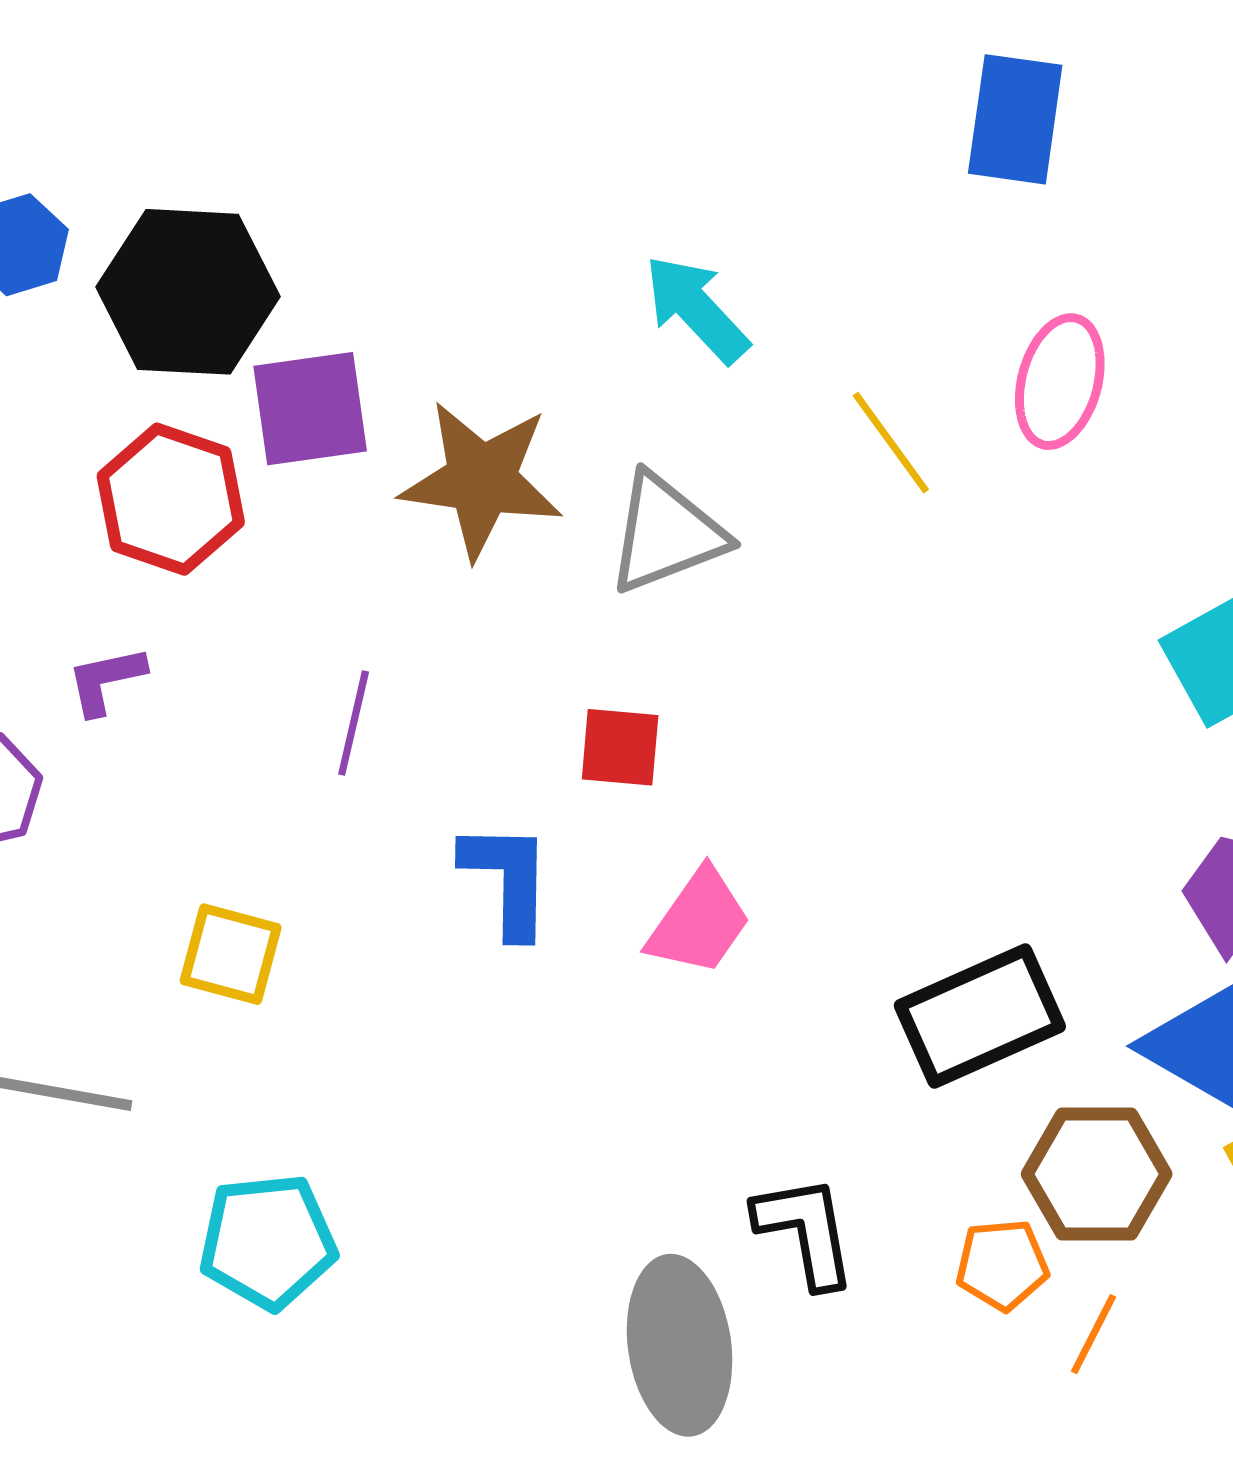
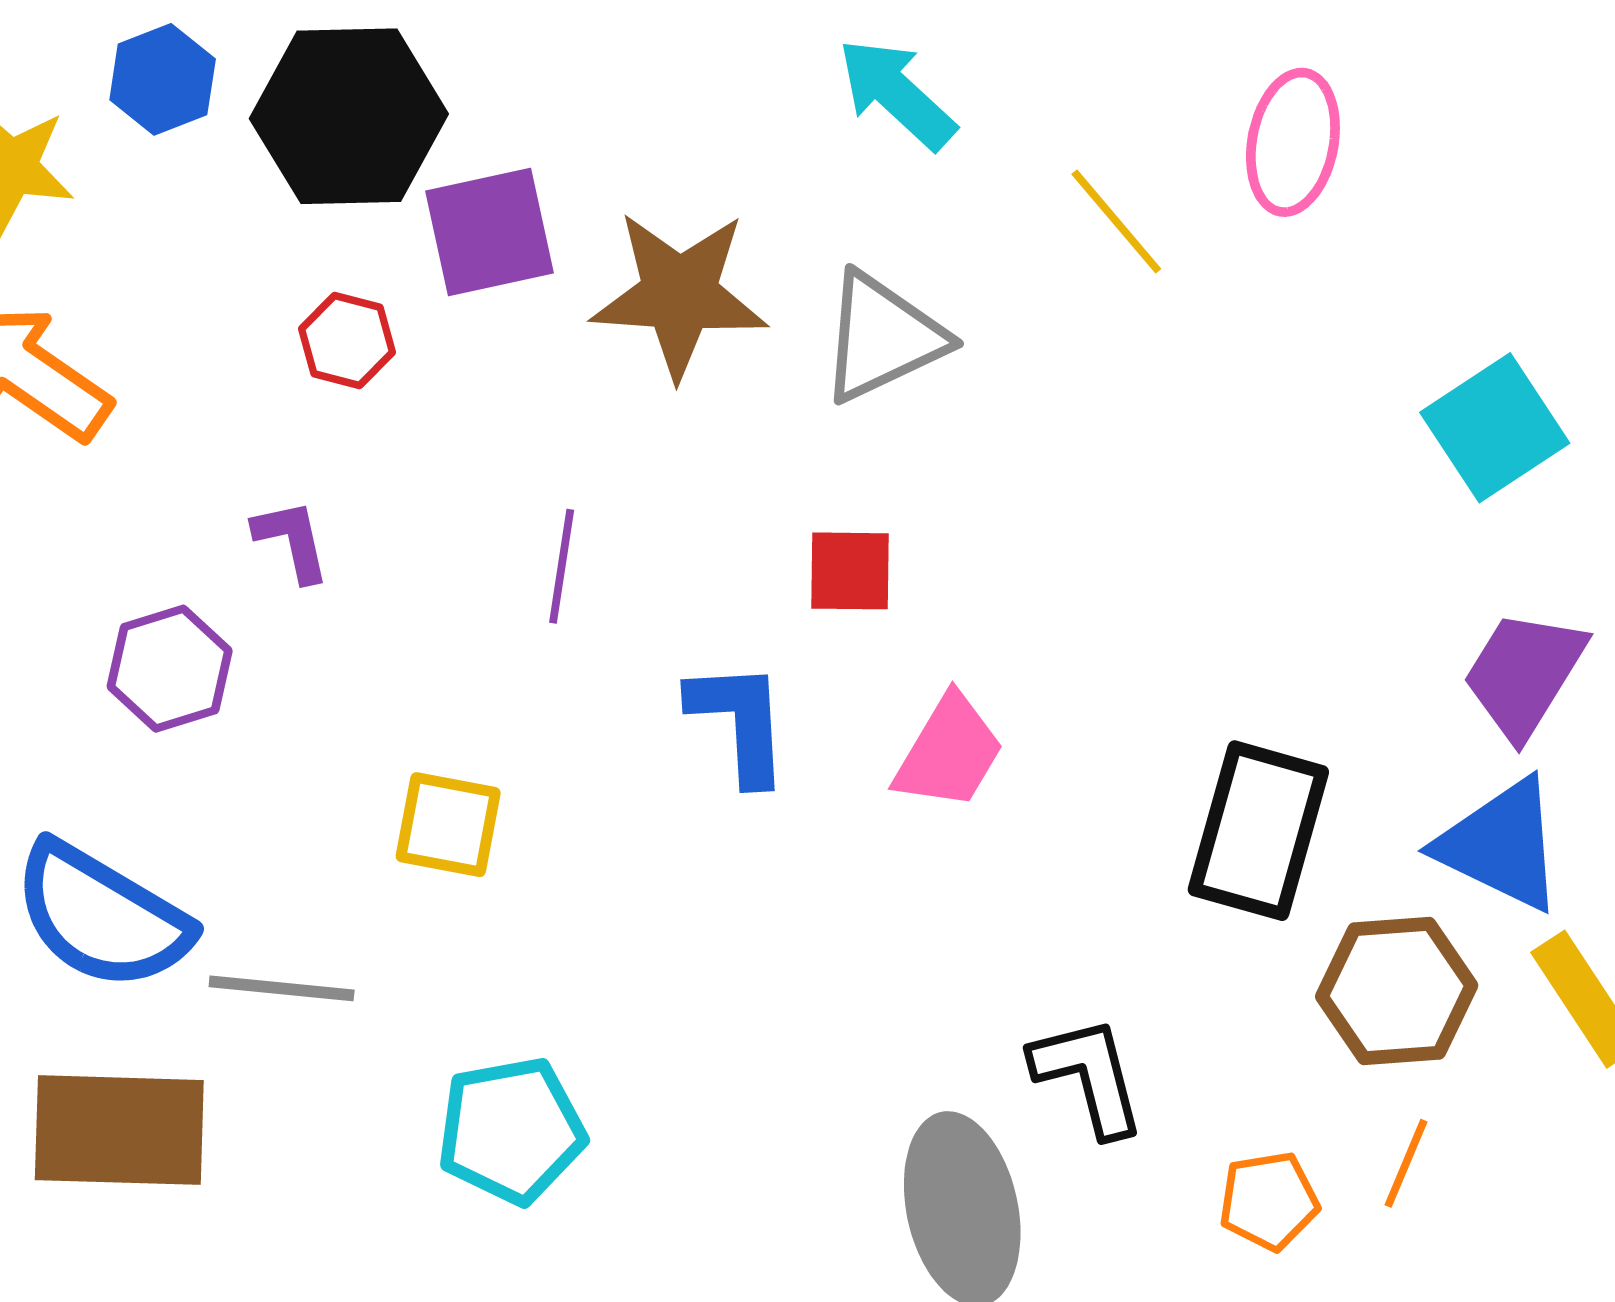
red hexagon: (171, 499) -> (347, 340), size x0.6
purple L-shape: (106, 680) -> (292, 540), turned 94
black rectangle: (980, 1016) -> (1258, 831), turned -46
orange pentagon: (1002, 1265) -> (1269, 1201), moved

